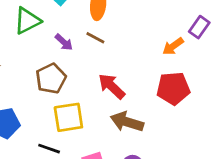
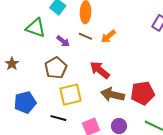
green triangle: (27, 21) -> (36, 28), turned 50
orange arrow: (173, 46) -> (108, 36), moved
red pentagon: (173, 88) -> (143, 93), moved

